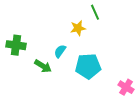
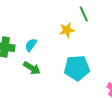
cyan semicircle: (60, 51) -> (31, 45), moved

